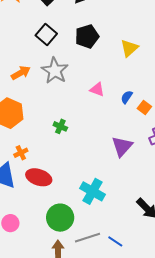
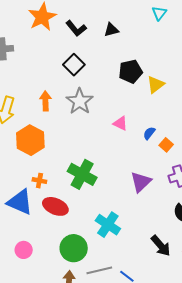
black pentagon: (87, 36) -> (131, 71), moved
orange arrow: (21, 73) -> (45, 101), turned -66
green cross: (60, 126) -> (82, 174), moved, size x2.0
orange cross: (21, 153) -> (39, 181), turned 32

